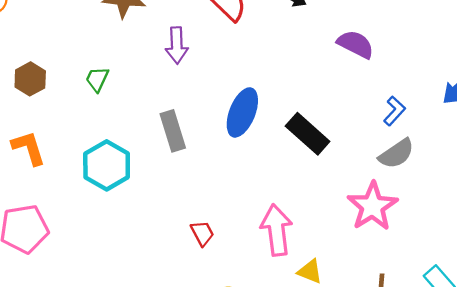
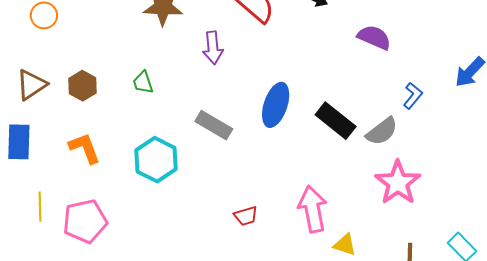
green trapezoid: (97, 79) -> (143, 82), turned -40
gray rectangle: (173, 131) -> (214, 125), turned -39
gray semicircle: (396, 154) -> (382, 131), moved
red trapezoid: (202, 233) -> (246, 216), turned 105

